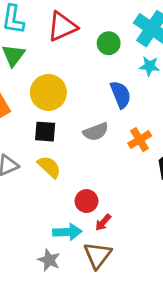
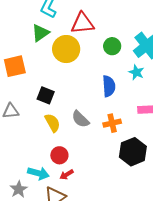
yellow circle: (48, 92) -> (66, 49), moved
gray semicircle: (96, 132) -> (80, 119), moved, turned 48
yellow semicircle: (49, 167) -> (52, 123), moved

